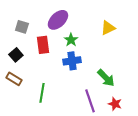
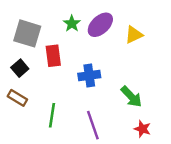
purple ellipse: (58, 20) -> (100, 25), moved
gray square: (22, 27) -> (27, 33), size x1.6
green star: (71, 40) -> (72, 24), moved
purple line: (90, 101) -> (93, 125), moved

